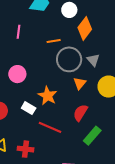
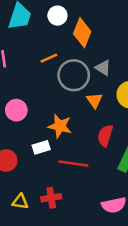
white rectangle: (29, 108) -> (41, 147), turned -32

